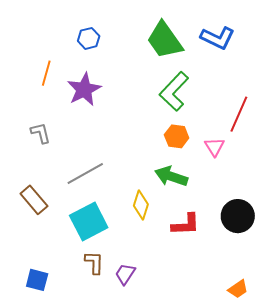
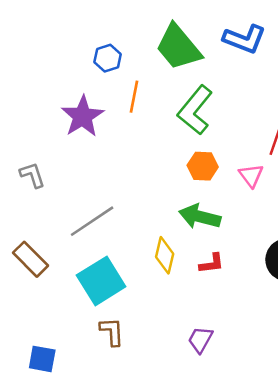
blue hexagon: (89, 38) -> (108, 58), moved
orange line: (46, 73) -> (134, 97), moved
red L-shape: (186, 225) -> (212, 263), moved, size x0.7
purple trapezoid: (125, 274) -> (200, 340), moved

